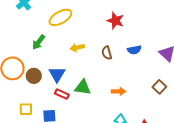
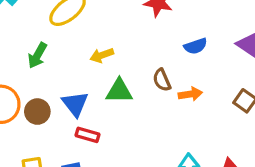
brown semicircle: (107, 53) -> (162, 80), moved
green triangle: (83, 87) -> (119, 91), moved
orange arrow: (119, 91) -> (190, 94), moved

